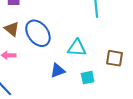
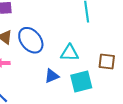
cyan square: (88, 78) -> (81, 82), size x1.6

